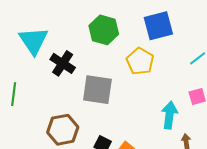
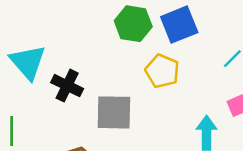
green hexagon: (104, 30) -> (133, 24), moved

